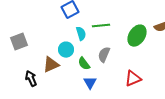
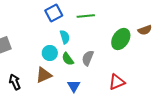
green line: (101, 26) -> (86, 16), moved
green semicircle: (84, 64) -> (68, 59), moved
brown triangle: (51, 65) -> (44, 75), moved

